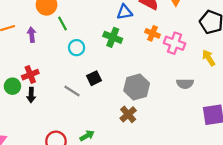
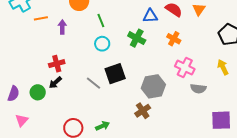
green line: (62, 23) -> (101, 21), moved
pink cross: (175, 43) -> (185, 68), moved
black square: (94, 78) -> (115, 74), size x1.5
green circle: (12, 86) -> (38, 92), moved
black arrow: (31, 95) -> (55, 83), turned 40

